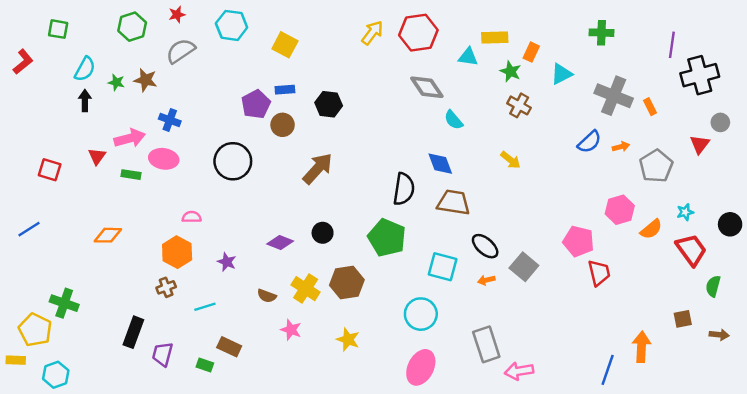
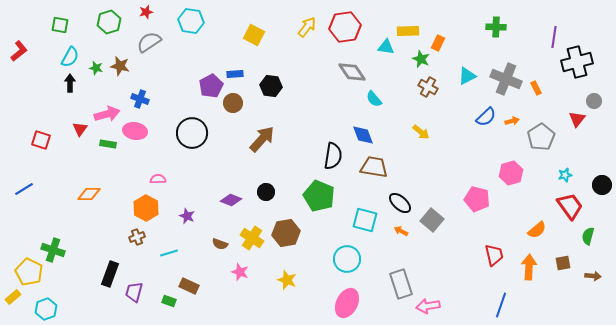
green square: (58, 29) -> (60, 25), moved
yellow square: (285, 45) -> (254, 35), moved
cyan triangle: (561, 74) -> (467, 76), moved
orange semicircle: (651, 229) -> (537, 230), moved
red trapezoid: (599, 273) -> (494, 255), moved
orange arrow: (486, 280) -> (401, 231), turned 40
orange arrow: (642, 347) -> (529, 267), moved
yellow rectangle: (16, 360) -> (13, 297), turned -42

